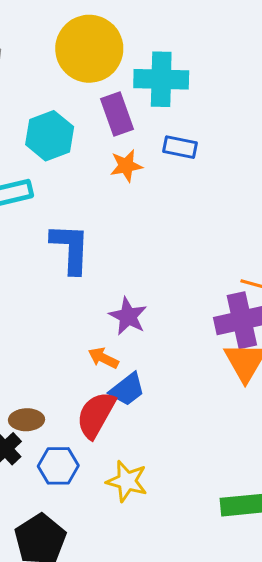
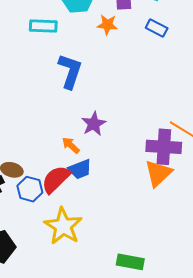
orange star: (126, 166) -> (107, 25), moved
blue hexagon: (58, 466) -> (30, 189), moved
yellow star: (127, 481) -> (63, 226), size x1.4

